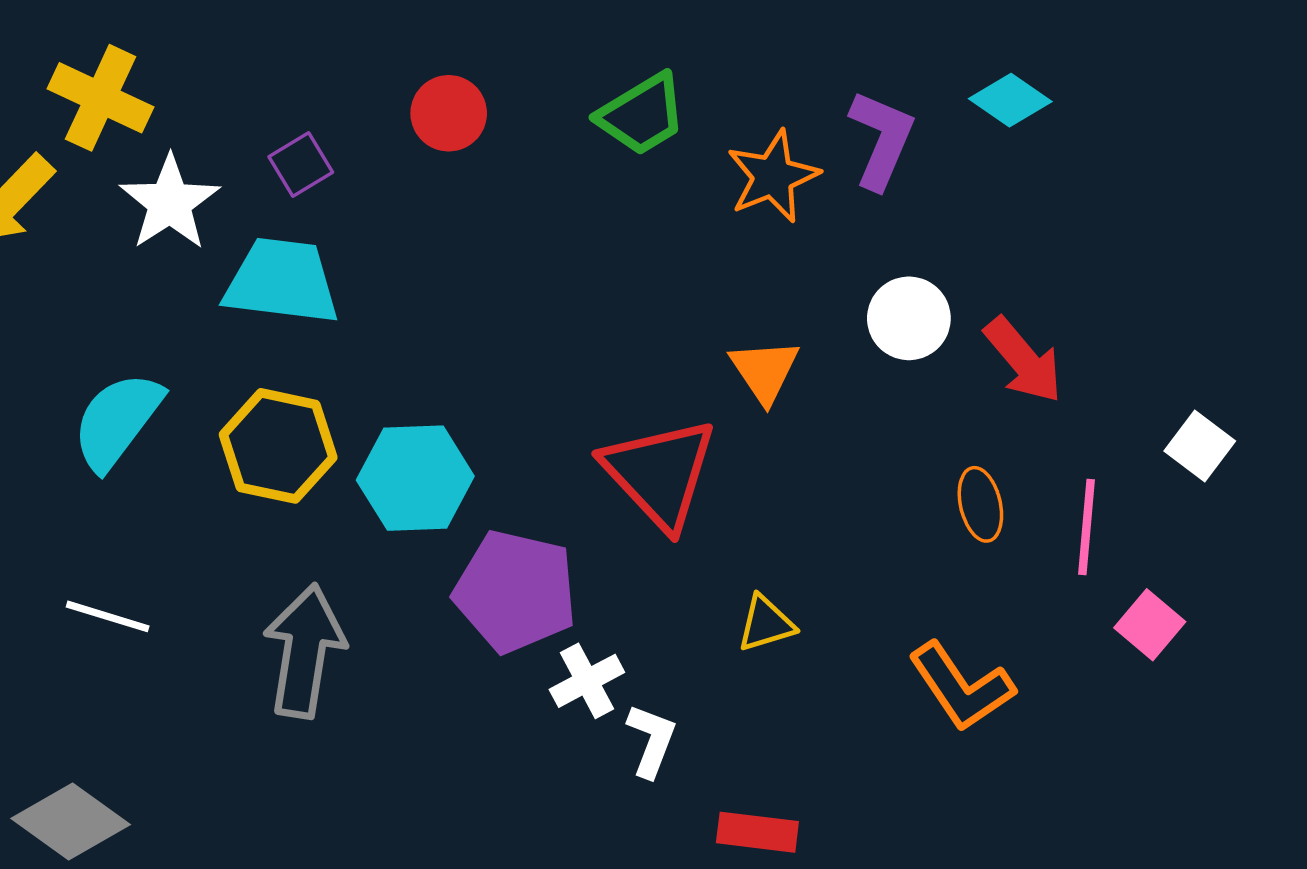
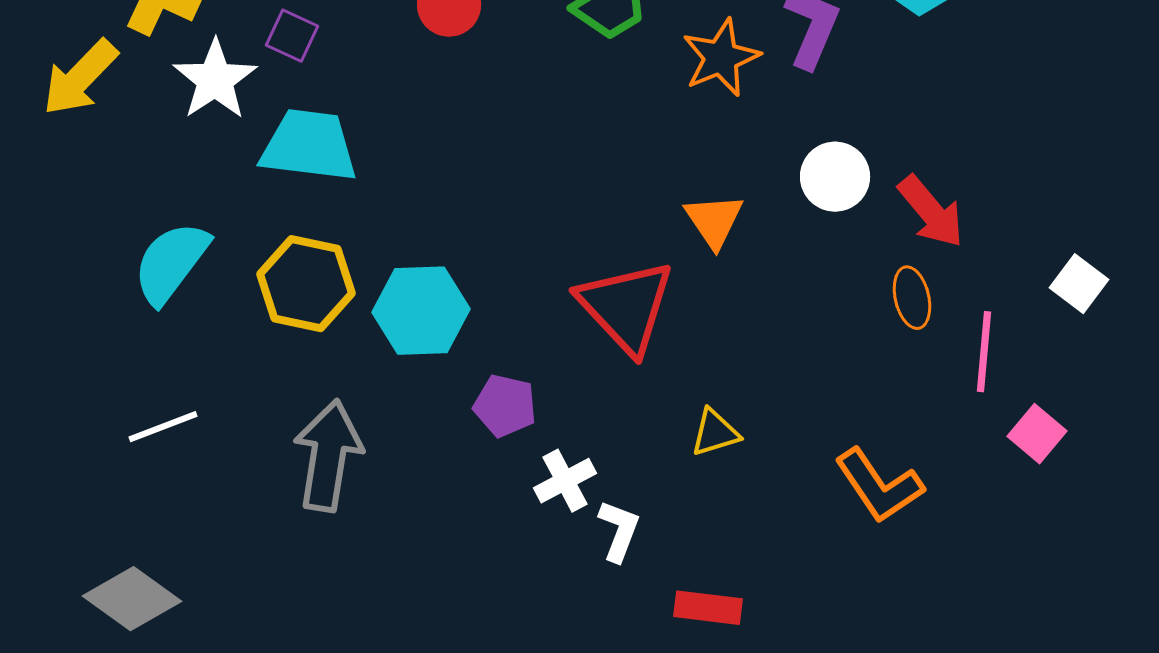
purple square: (301, 165) -> (292, 36), moved, turned -34
orange ellipse: (980, 504) -> (912, 298), moved
purple pentagon: (515, 591) -> (505, 406), size x0.6
white line: (108, 616) -> (163, 427), turned -38

